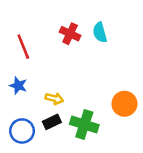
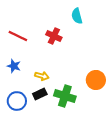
cyan semicircle: (100, 32) -> (77, 16), moved
red cross: (70, 34) -> (54, 36), moved
red line: (23, 47) -> (18, 36), turned -42

